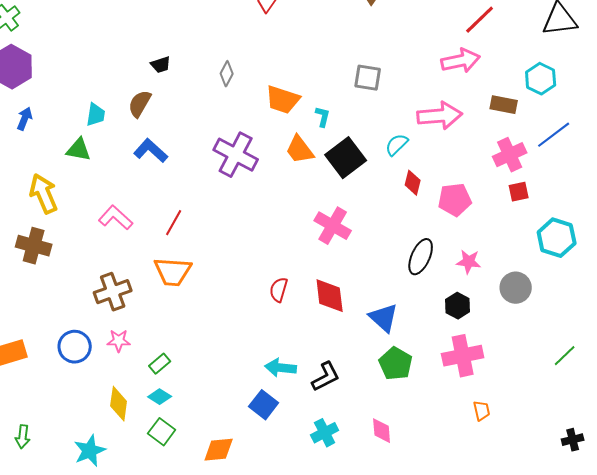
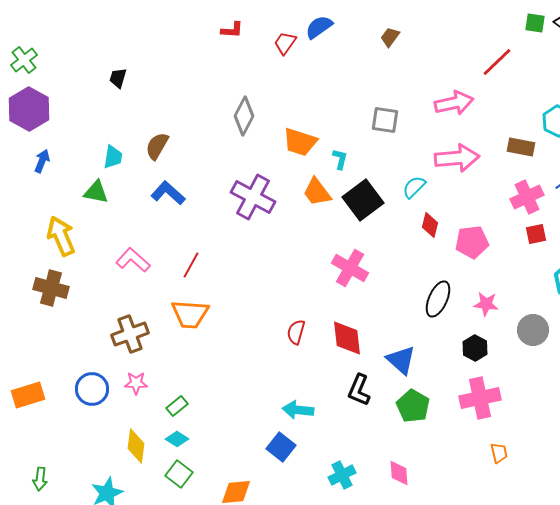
pink arrow: (461, 61) -> (454, 103), moved
black trapezoid: (161, 65) -> (118, 78), moved, turned 125
gray diamond: (227, 74) -> (244, 116), size x1.5
black L-shape: (326, 377) -> (359, 390), moved, turned 140

